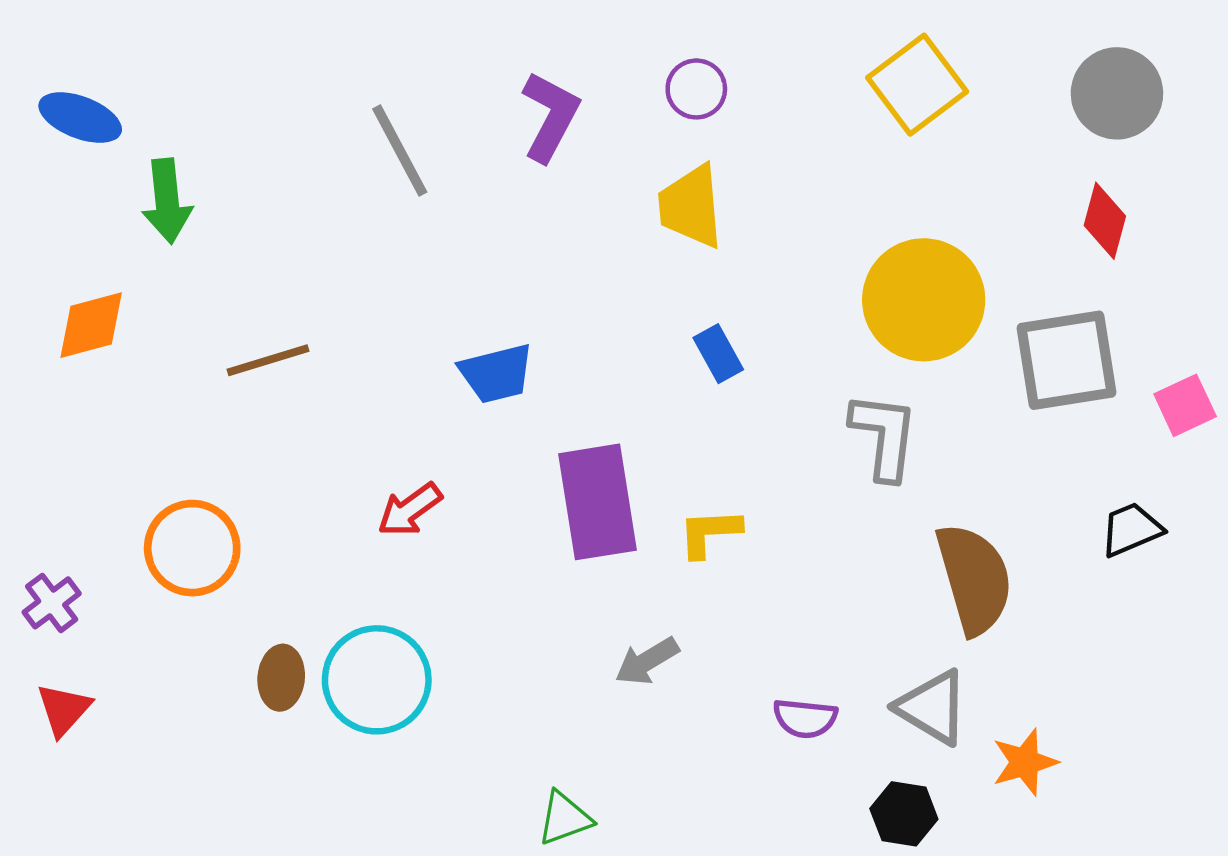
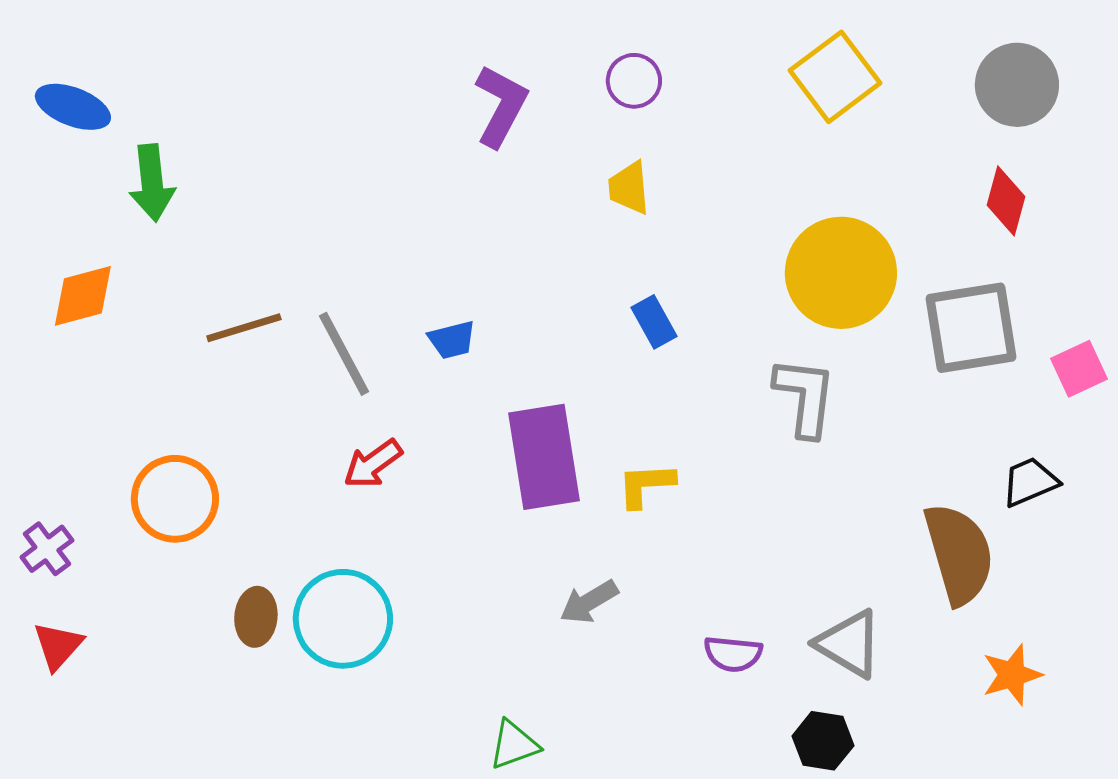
gray line: (400, 150) -> (344, 354), moved
yellow trapezoid: (691, 206) -> (629, 188), size x0.7
blue trapezoid: (496, 373) -> (452, 340), size x0.7
brown semicircle: (974, 579) -> (959, 554), moved
orange star: (1025, 762) -> (1012, 675), moved

